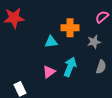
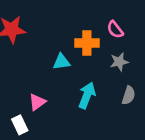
pink semicircle: (102, 17) -> (115, 30), moved, turned -88
pink triangle: (49, 72) -> (37, 102), moved

